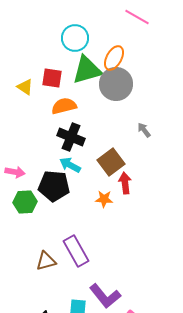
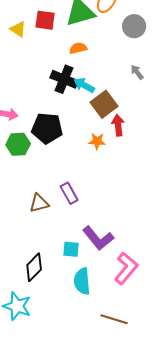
gray circle: (116, 84) -> (134, 26), moved, size x0.7
orange semicircle: (64, 106) -> (78, 48), moved, size x0.7
cyan arrow: (70, 165) -> (84, 85), moved
purple rectangle: (76, 251) -> (69, 193), size x0.7

